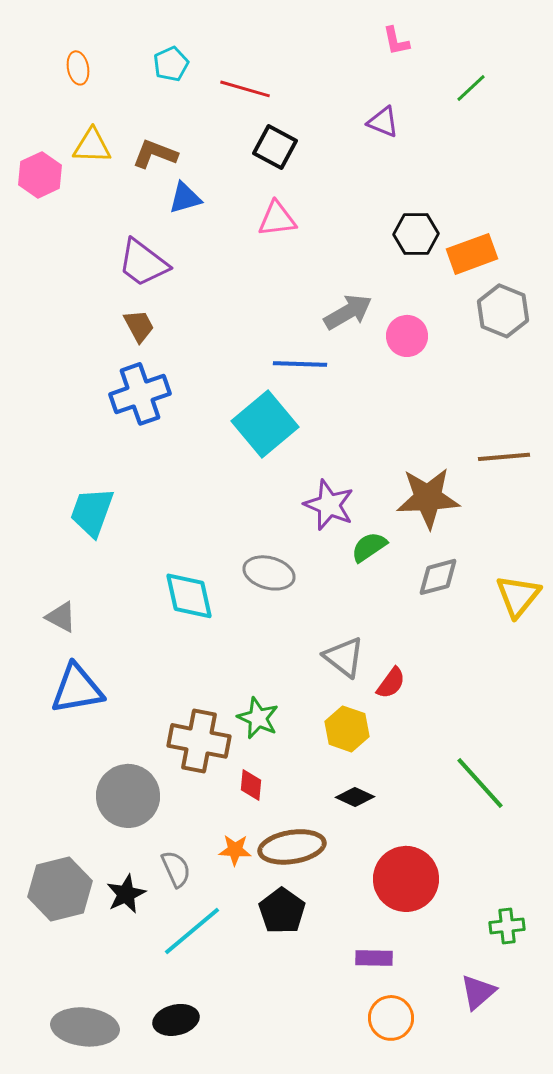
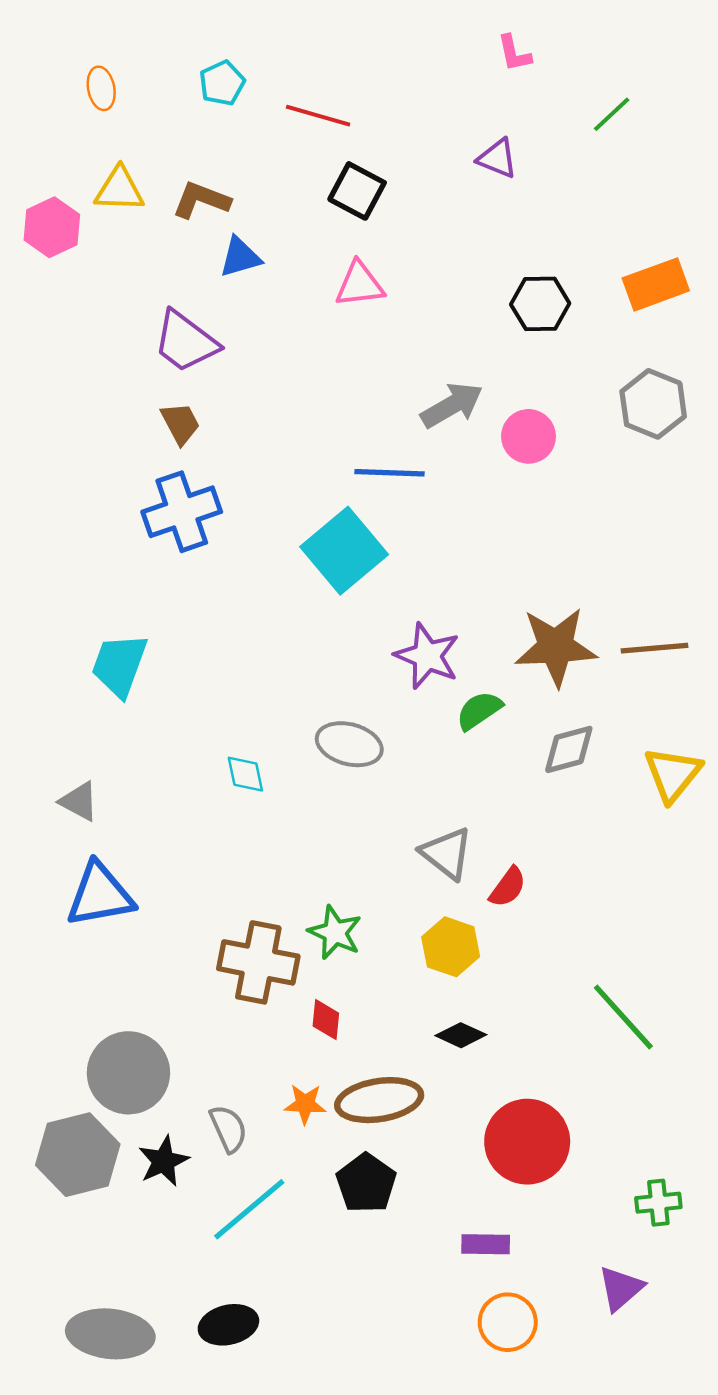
orange rectangle: (472, 254) -> (656, 284), moved
brown line: (504, 457) -> (654, 648), moved
cyan diamond: (189, 596) -> (245, 774), size x0.6
gray circle: (128, 796) -> (128, 1073), moved

